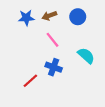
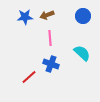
blue circle: (78, 17) -> (83, 16), moved
pink line: (52, 40) -> (50, 38), turned 35

